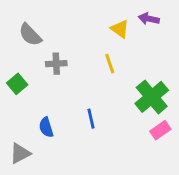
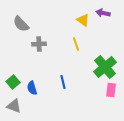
green square: (17, 84) -> (13, 82), moved
pink rectangle: (160, 130) -> (111, 90), turned -48
gray triangle: (20, 153) -> (14, 106), turned 49

